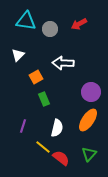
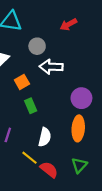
gray circle: (50, 29) -> (37, 46), moved
orange ellipse: (88, 120) -> (78, 128), turned -30

